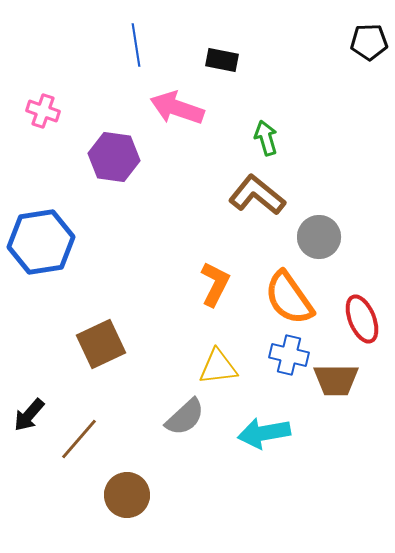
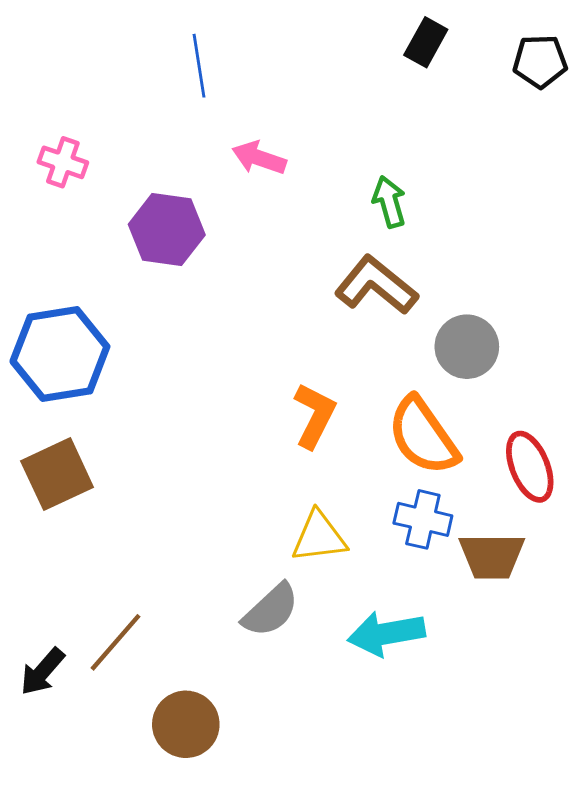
black rectangle: (222, 60) -> (426, 42), moved, turned -72
pink arrow: (177, 108) -> (259, 158), size x0.7
brown square: (101, 344) -> (57, 474), moved
black arrow: (29, 415) -> (42, 672), moved

